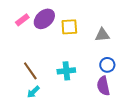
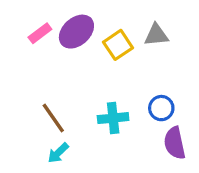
yellow square: (69, 27) -> (118, 45), turned -30
gray triangle: (102, 35) -> (156, 35), moved
blue circle: (107, 65) -> (161, 108), moved

